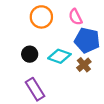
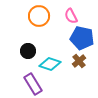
cyan diamond: (59, 56) -> (50, 64), moved

